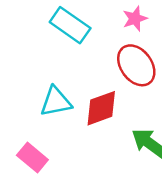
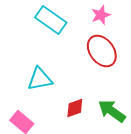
red diamond: (101, 108) -> (75, 108), moved, size x0.7

